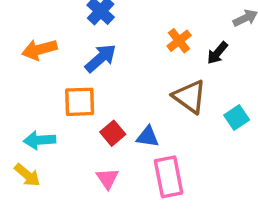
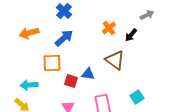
cyan square: (237, 118) -> (137, 97), moved
red square: (113, 133) -> (71, 81), turned -32
blue triangle: (148, 137) -> (88, 74), moved

